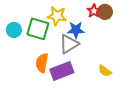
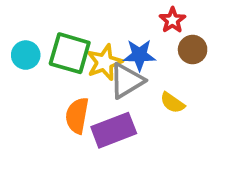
brown circle: (105, 12) -> (193, 50), moved
yellow star: (57, 16) -> (105, 62), moved, turned -30
yellow semicircle: (105, 71) -> (172, 103), moved

